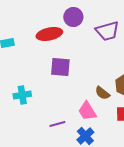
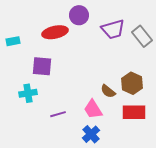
purple square: (60, 67) -> (42, 66), moved
purple line: (57, 124) -> (58, 114), moved

